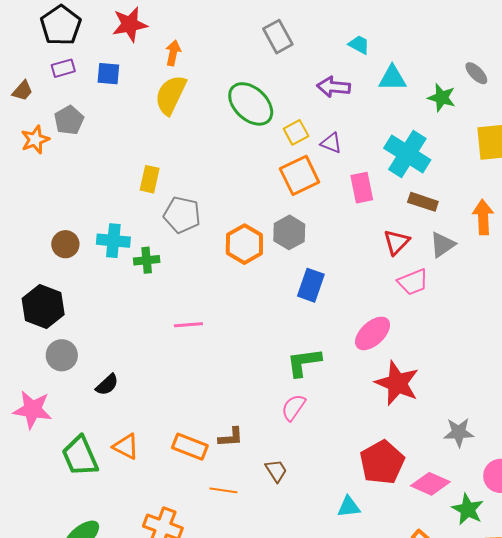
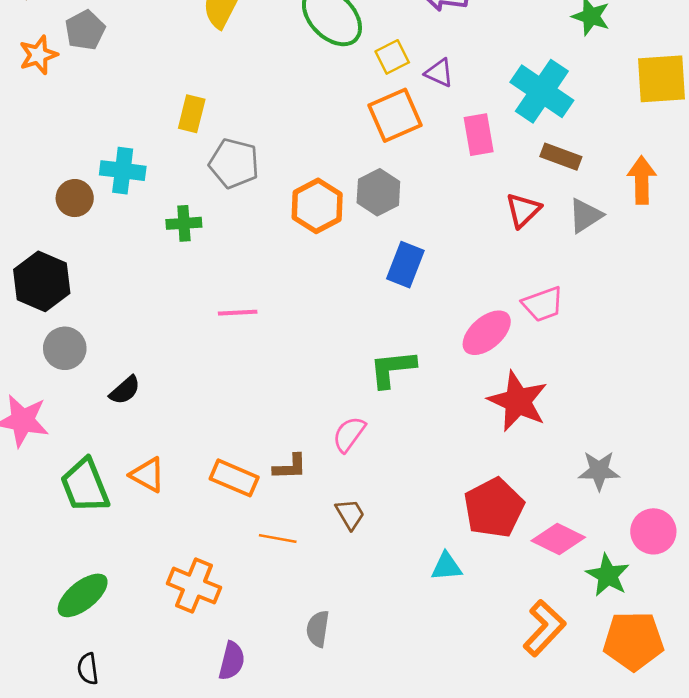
cyan cross: (113, 241) -> (123, 171), moved
pink trapezoid: (413, 282) -> (543, 304), moved
pink semicircle: (293, 407) -> (349, 434), moved

